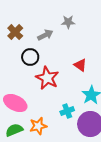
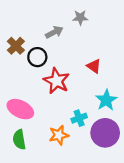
brown cross: (15, 32) -> (16, 46), moved
orange star: (38, 126) -> (59, 135), moved
green semicircle: (14, 130) -> (19, 140), turned -78

